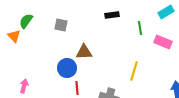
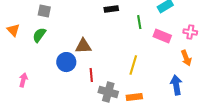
green semicircle: (26, 21) -> (39, 35), moved
gray square: (61, 25) -> (44, 11), moved
red line: (77, 88) -> (91, 75), moved

